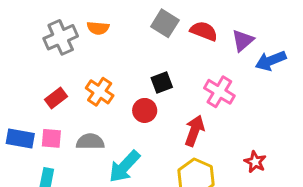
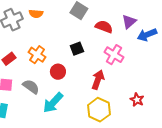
red semicircle: (204, 31) -> (104, 27), moved
red circle: (145, 110) -> (58, 72), moved
gray semicircle: (90, 142) -> (31, 87), turned 36

